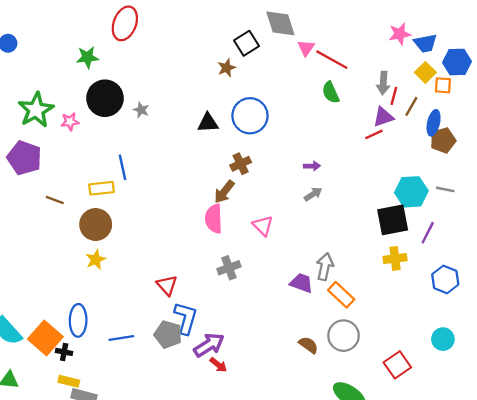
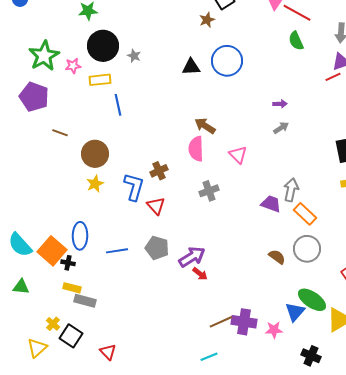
brown cross: (241, 164) -> (159, 171), moved
yellow rectangle: (101, 188) -> (100, 80), moved
brown arrow: (224, 192) -> (205, 126), turned 85
blue L-shape: (186, 318) -> (134, 187), moved

